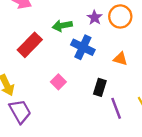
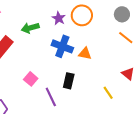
blue cross: (83, 47) -> (62, 46), moved
purple line: (116, 108) -> (51, 97), moved

